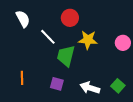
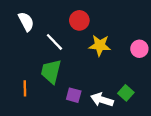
green trapezoid: (66, 56) -> (51, 71), moved
purple square: (57, 84) -> (74, 95), moved
green square: (118, 86) -> (126, 93), moved

